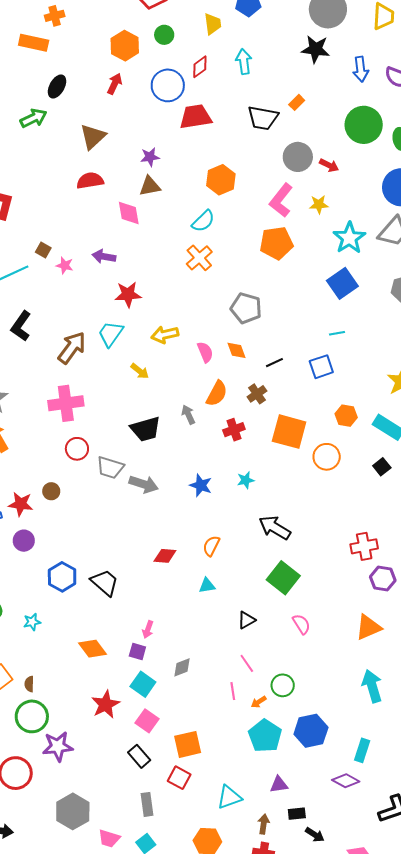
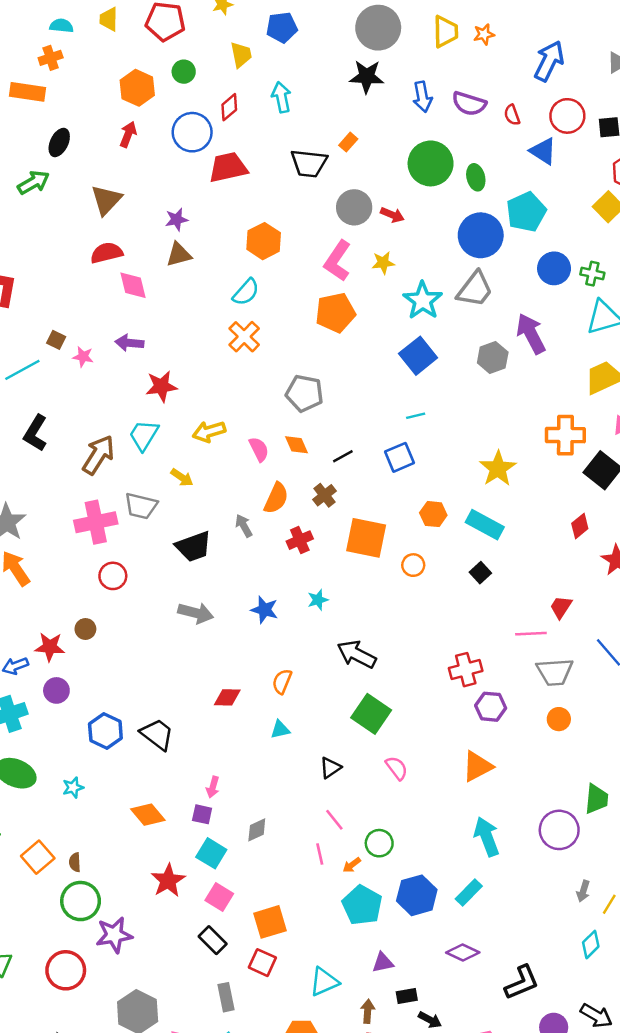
pink diamond: (129, 213) -> (133, 285), moved
orange circle: (327, 457) -> (413, 565), size x0.7
gray trapezoid: (110, 467) -> (141, 506), moved
cyan rectangle: (362, 750) -> (469, 893), moved, turned 30

